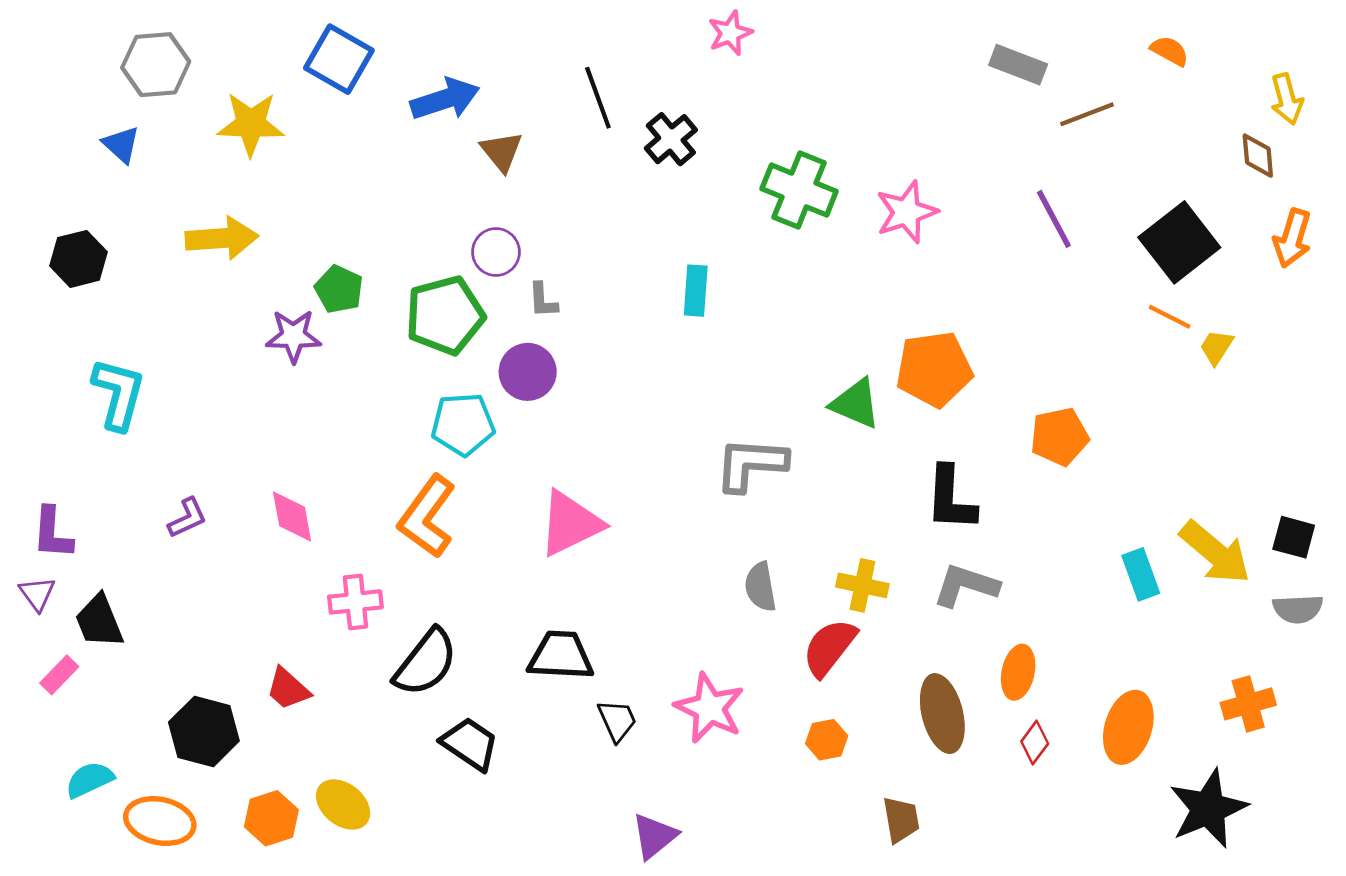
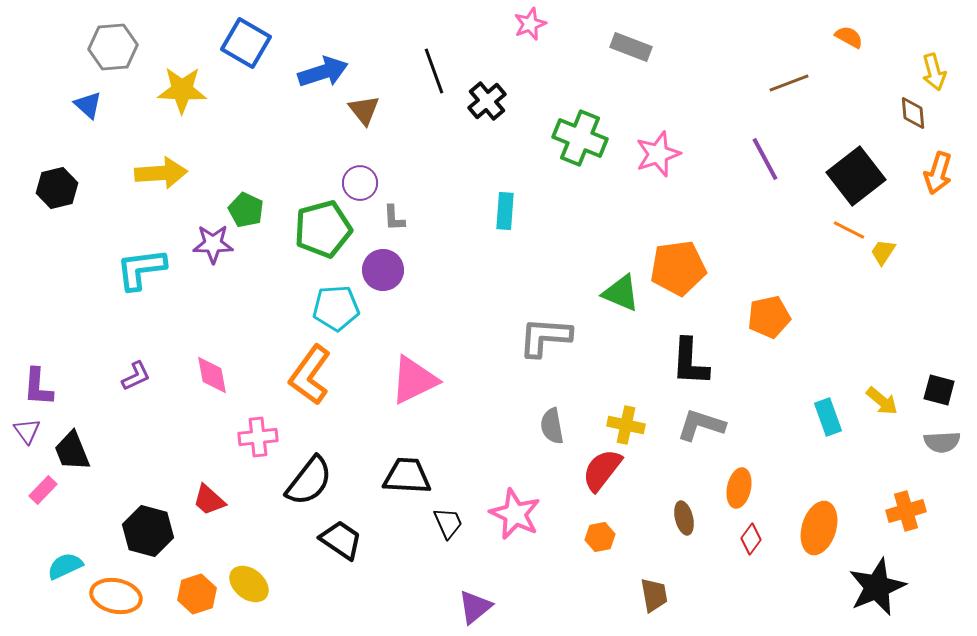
gray rectangle: (1018, 65) -> (631, 47), moved
cyan L-shape: (118, 394) -> (141, 269), moved, turned -112
yellow arrow: (1215, 552) -> (882, 401), size x0.6
brown ellipse: (942, 714) -> (684, 518), size x0.6

